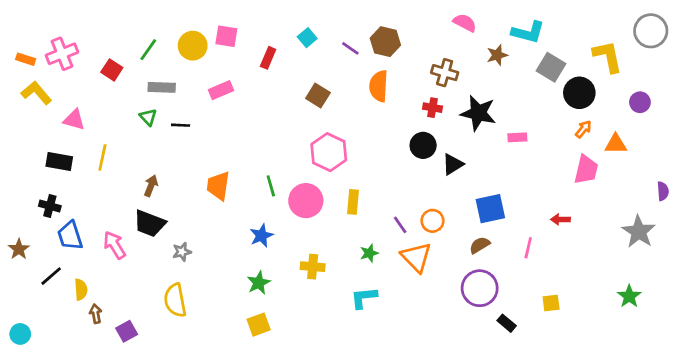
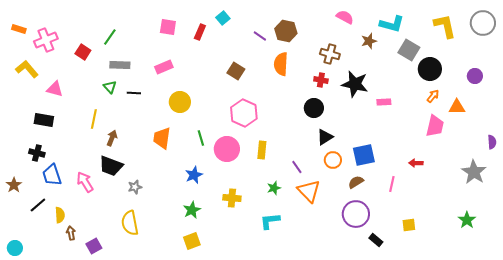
cyan square: (307, 38) -> (223, 18), moved
yellow circle: (193, 46) -> (180, 102), moved
yellow L-shape: (608, 56) -> (445, 26), moved
red rectangle: (268, 58) -> (200, 32), moved
orange rectangle: (26, 59) -> (19, 29), moved
yellow line: (102, 157) -> (94, 119), moved
black triangle: (453, 164) -> (325, 137), moved
orange circle: (432, 221) -> (333, 160), moved

